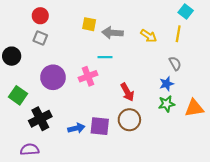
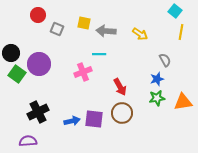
yellow line: (178, 34) -> (181, 32), moved
gray square: (40, 38) -> (57, 29), moved
purple circle: (53, 77) -> (39, 64), moved
green square: (18, 95) -> (17, 74), moved

